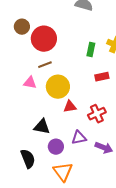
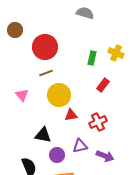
brown circle: (22, 27) -> (15, 30), moved
red rectangle: (102, 77) -> (103, 85), turned -40
pink triangle: (30, 83) -> (22, 95), moved, turned 40

